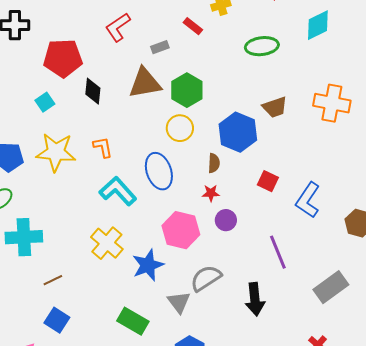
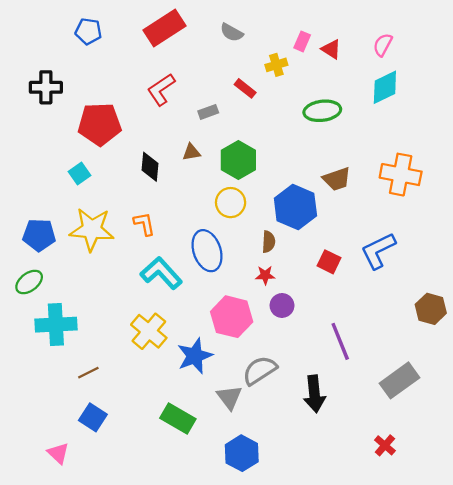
brown triangle: (145, 83) -> (191, 152), size x0.5
black diamond: (93, 91) -> (150, 167), moved
blue L-shape: (308, 200) -> (378, 251), moved, turned 30

